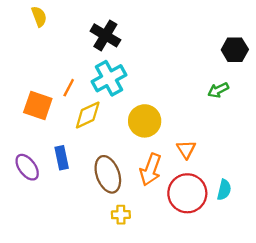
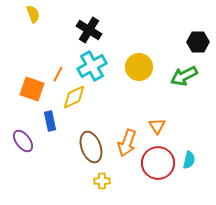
green arrow: (218, 90) -> (184, 76), size x1.5
yellow circle: (145, 121) -> (139, 67), moved
blue rectangle: (62, 158) -> (50, 121), moved

